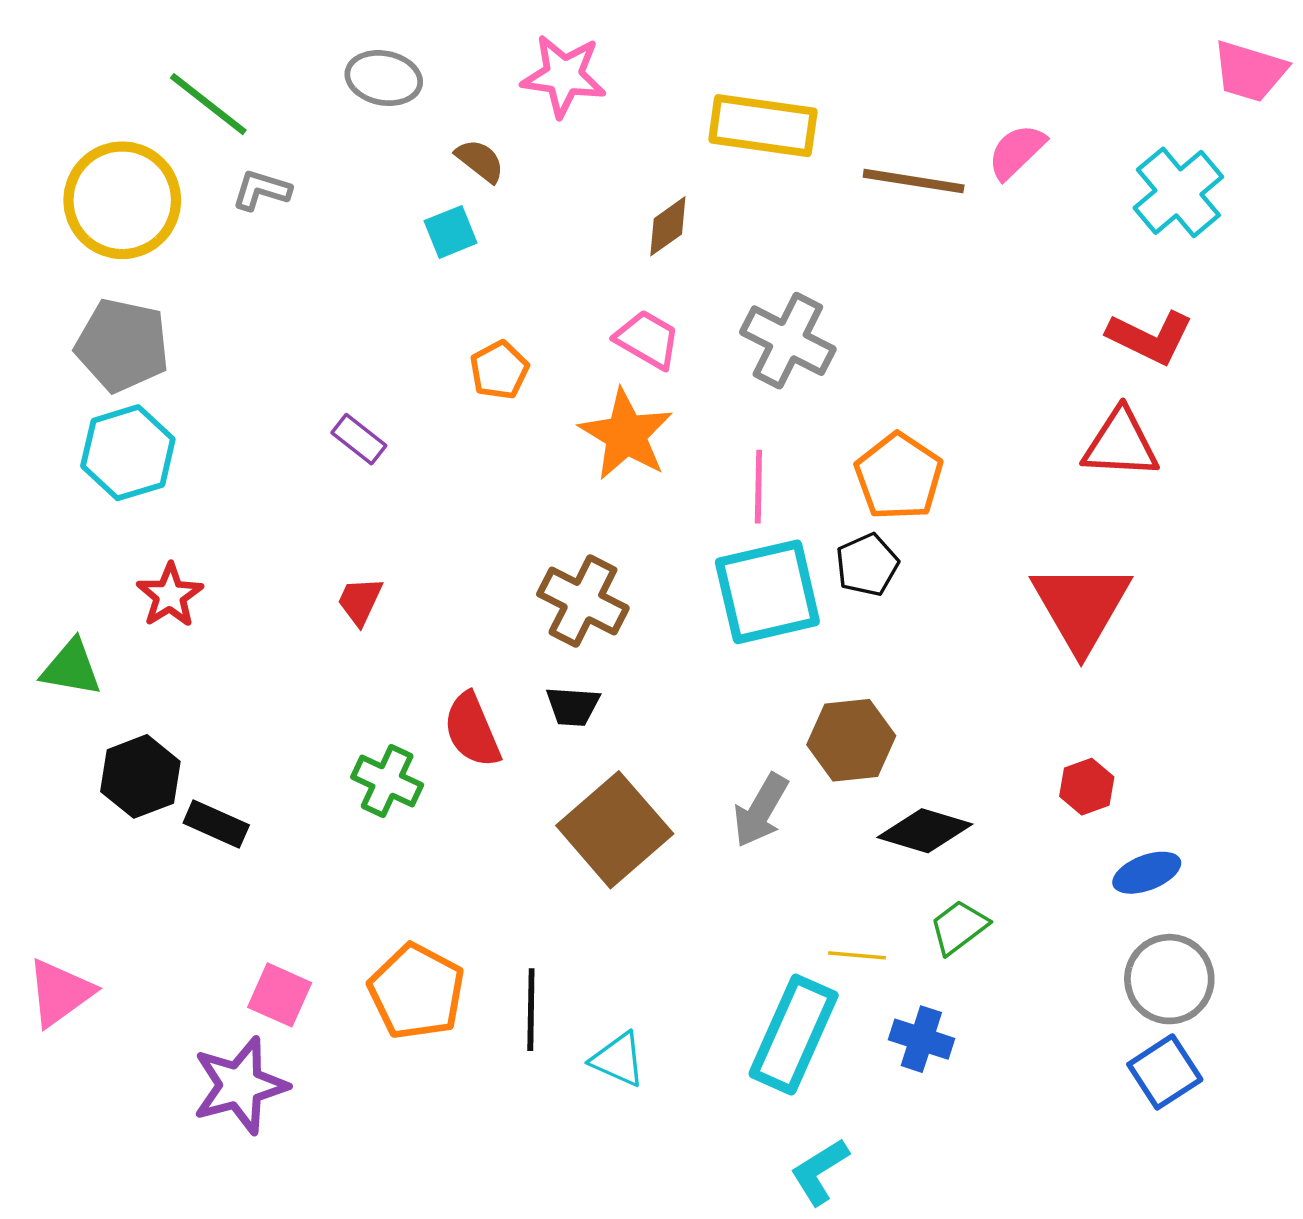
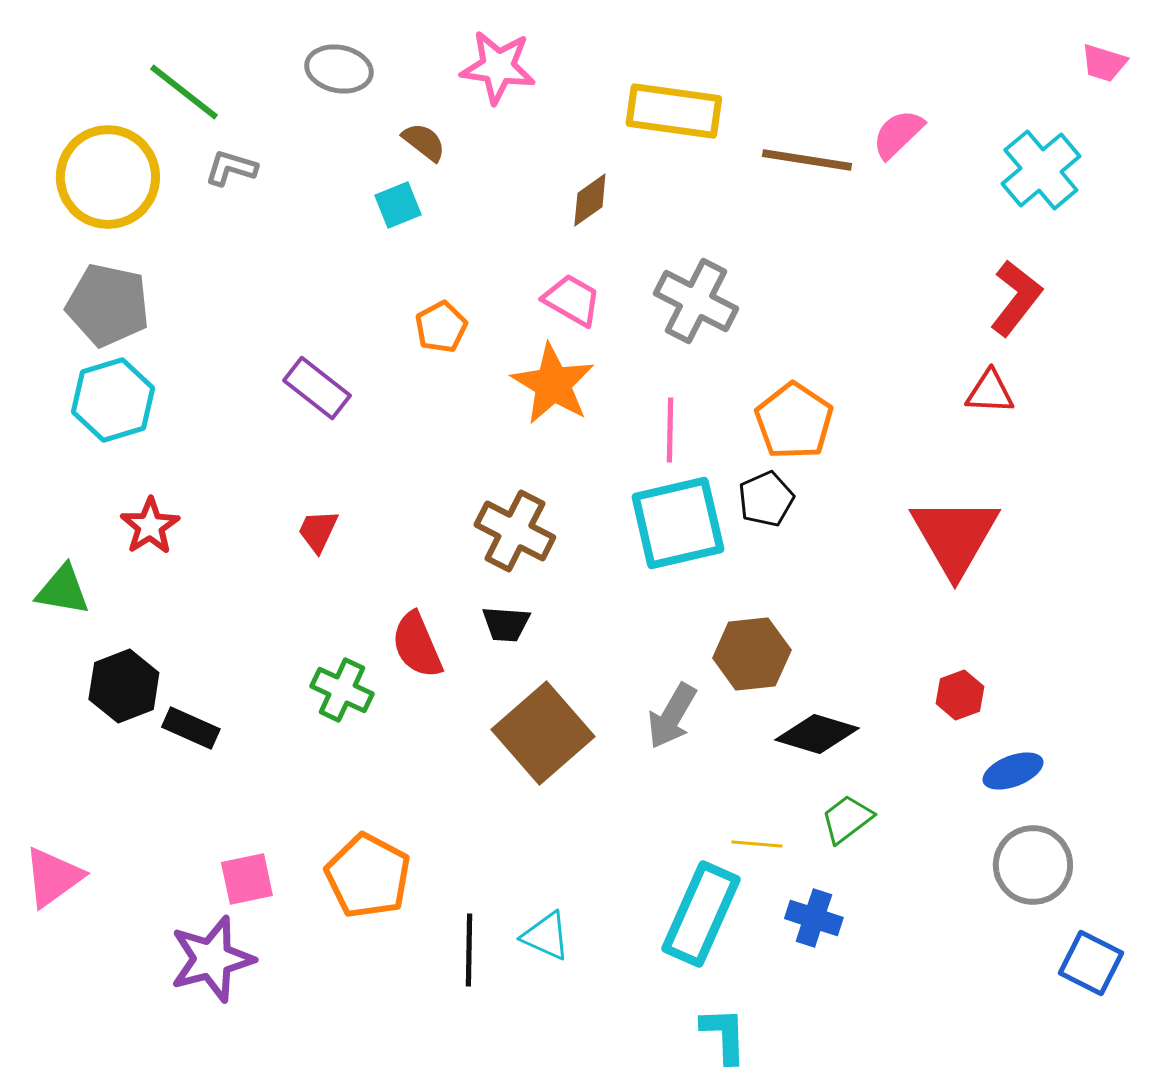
pink trapezoid: (1250, 71) -> (1104, 63), size x0.7
red L-shape: (1150, 337) -> (1016, 298), turned -78
purple rectangle: (359, 439) -> (317, 388), size x1.4
red triangle: (1121, 444) -> (990, 392), size x0.7
pink square: (280, 995) -> (247, 879), turned -36
black line: (531, 1010) -> (469, 950), moved
blue square: (1165, 1072) -> (1091, 963), moved, turned -30
cyan L-shape: (820, 1172) -> (724, 1035), turned 120

